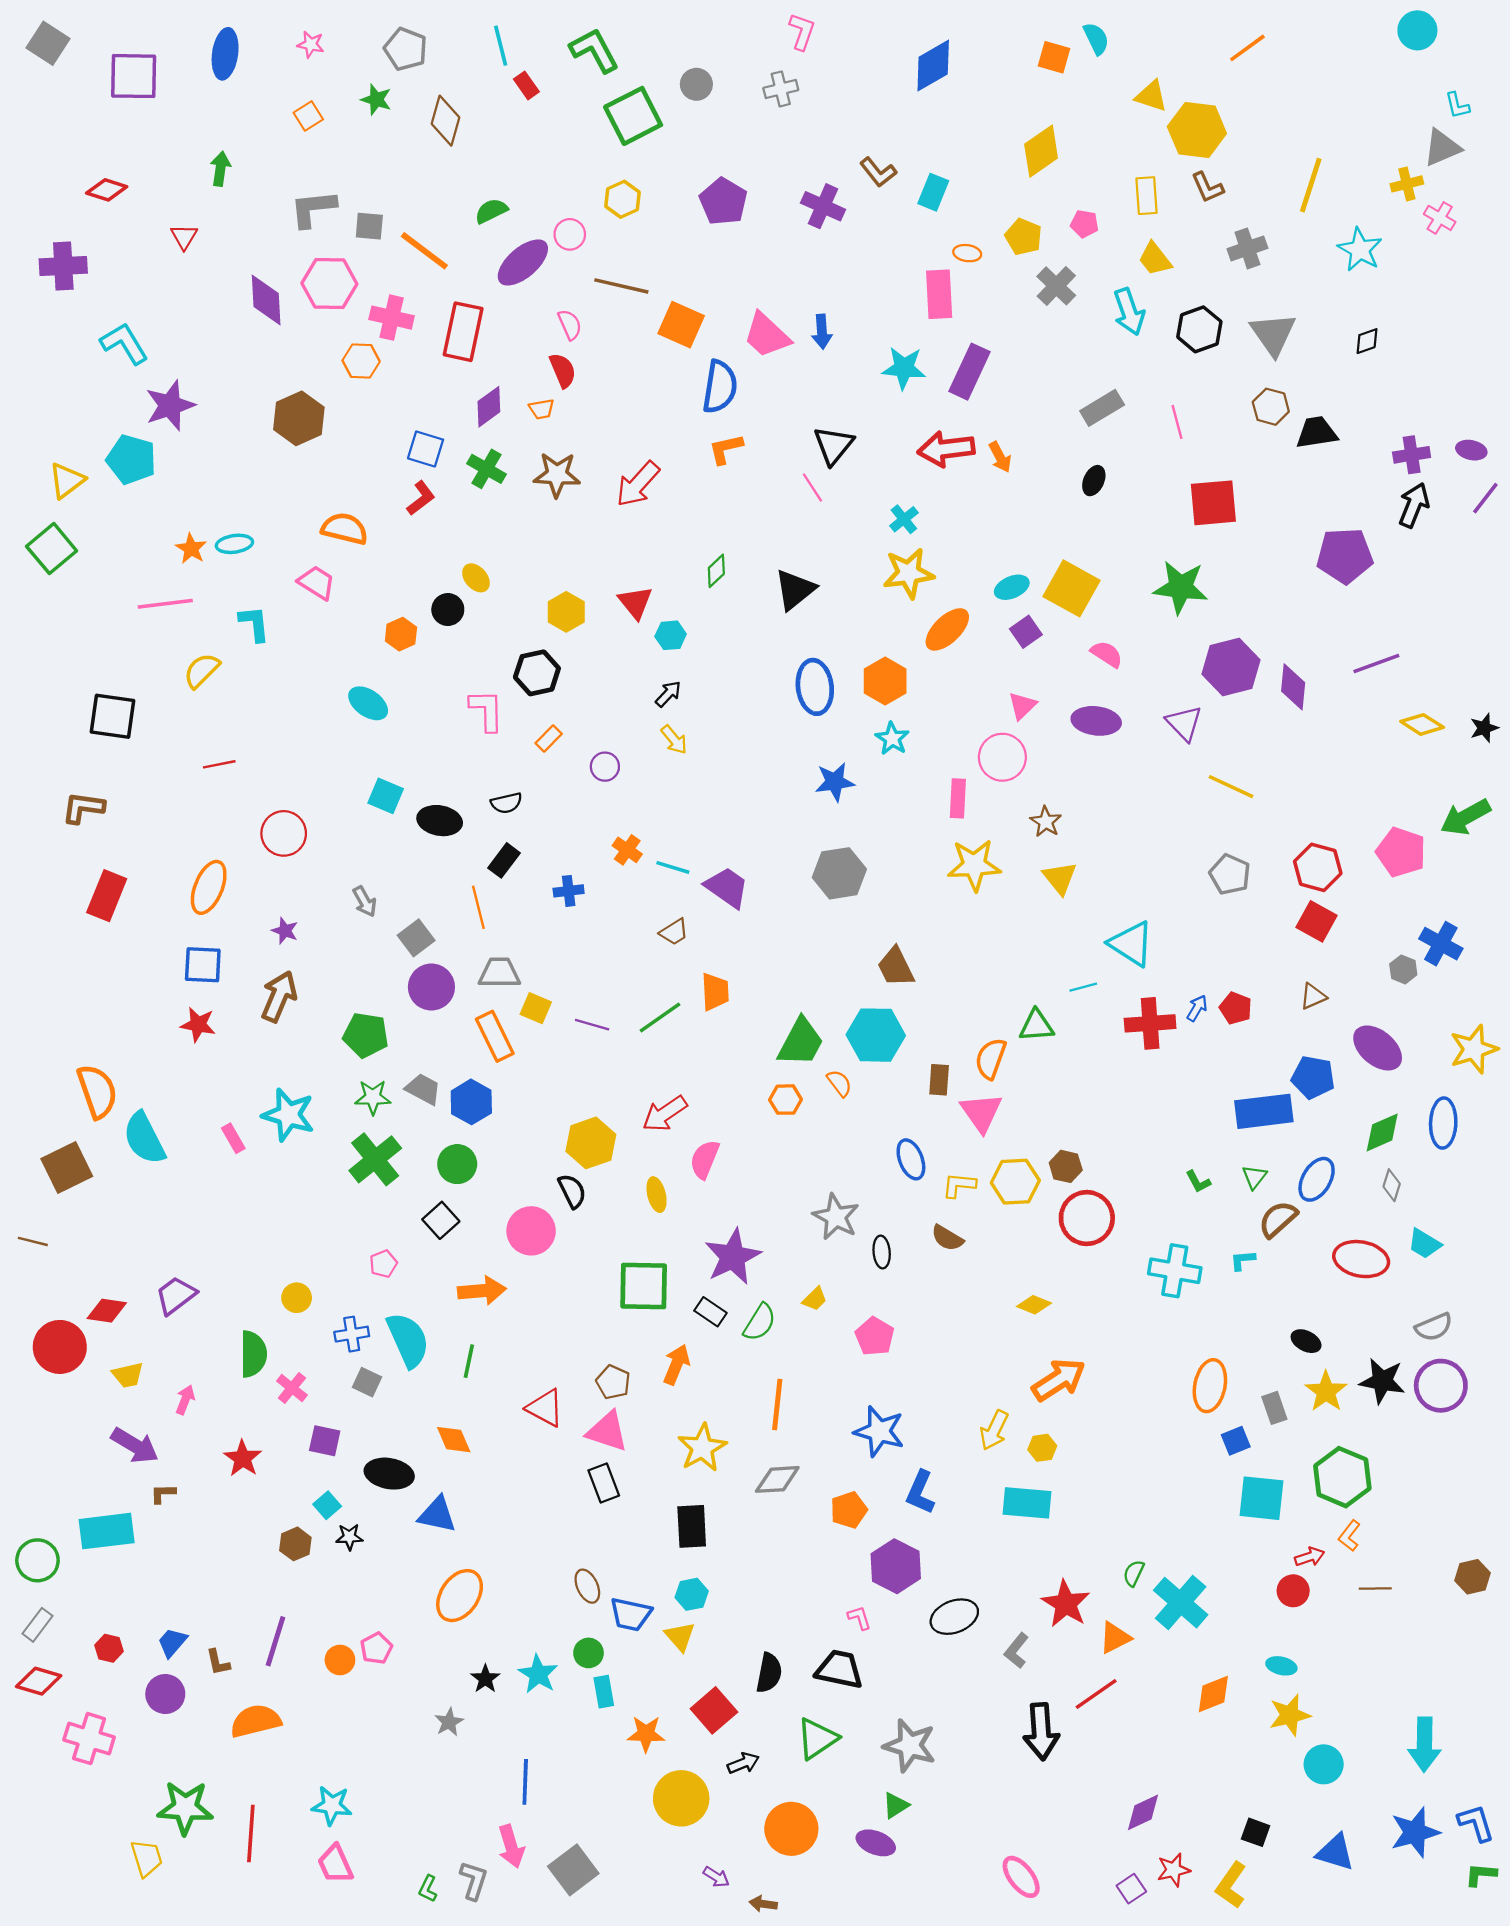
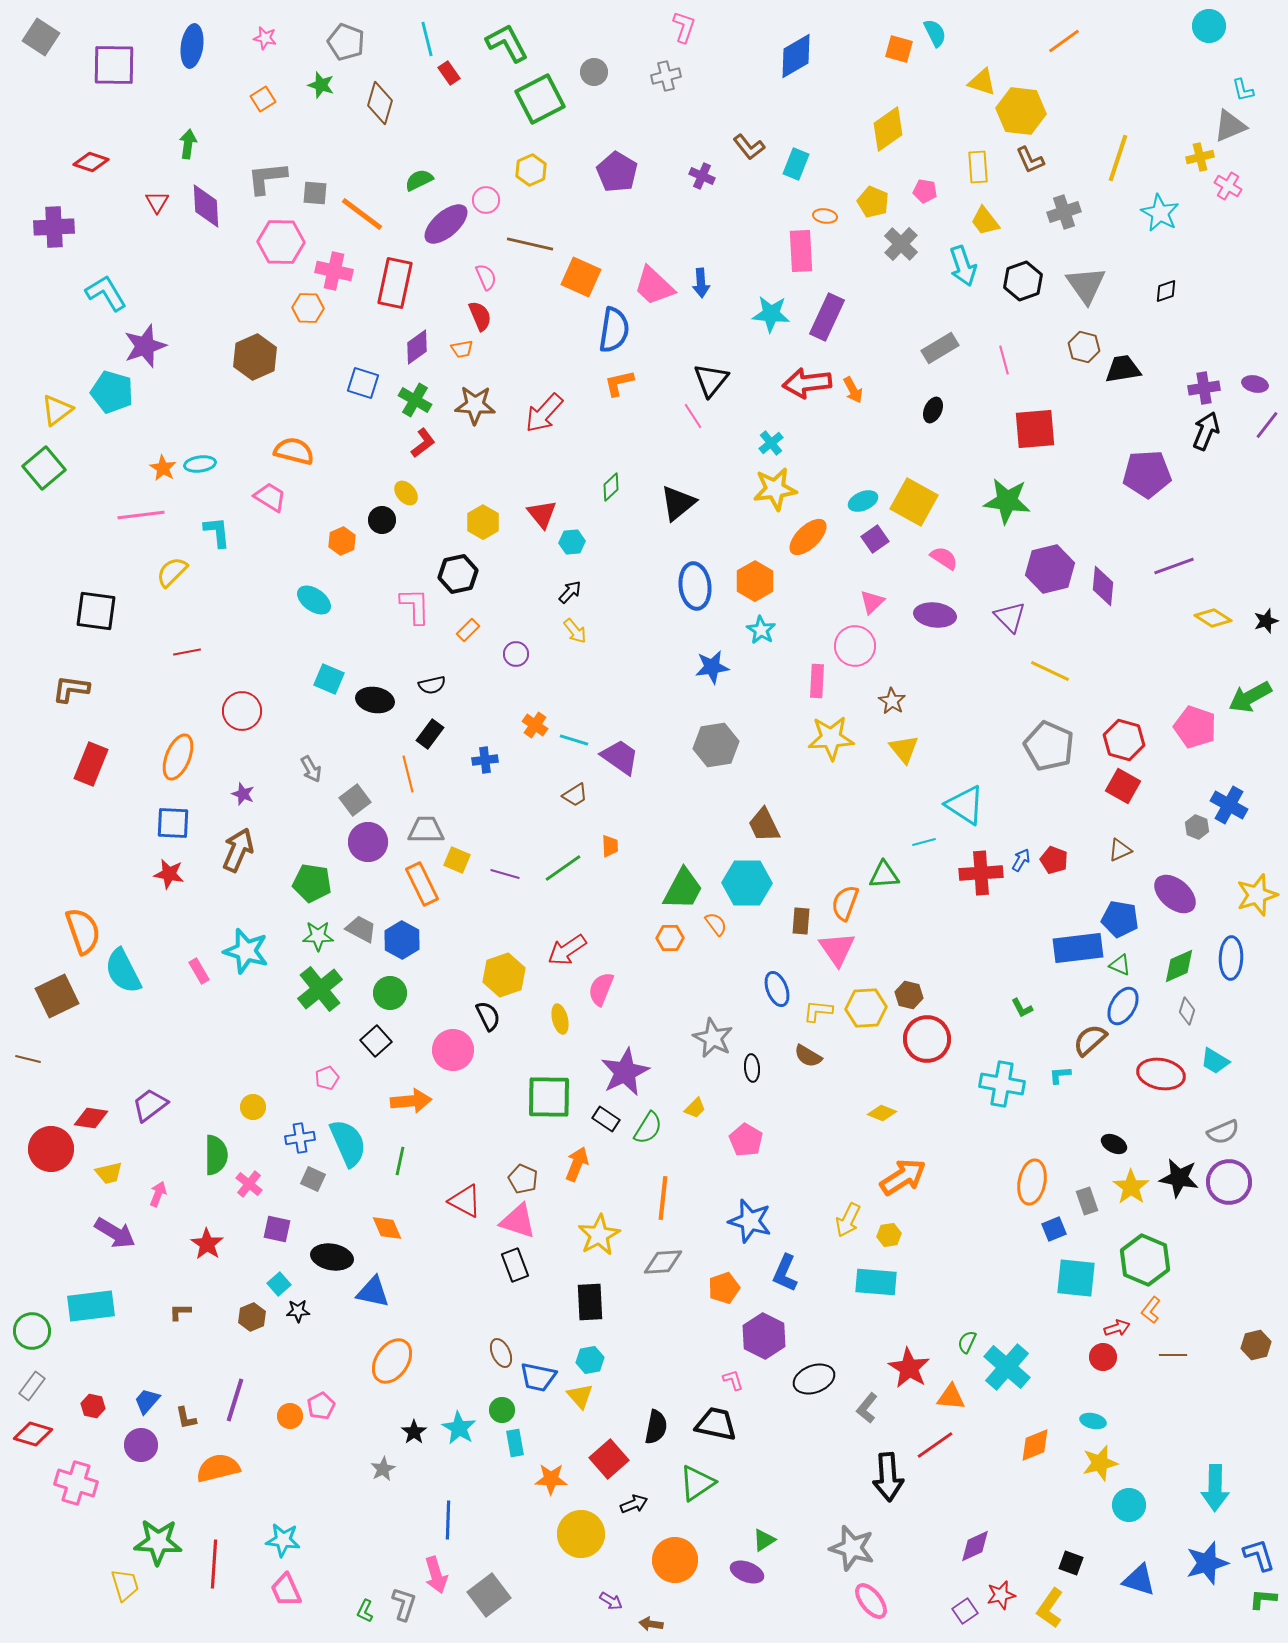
purple cross: (823, 206) -> (702, 176), size x0.7
purple diamond: (266, 300) -> (206, 206), moved
red L-shape: (421, 498) -> (423, 443), moved
gray pentagon: (1230, 874) -> (1049, 746), size x1.4
orange trapezoid: (715, 992) -> (610, 846), size x0.7
green triangle: (1254, 1177) -> (1120, 965), moved, turned -45
brown L-shape: (163, 1494) -> (180, 1312), moved
orange triangle: (1115, 1638) -> (951, 1397), turned 32
gray star: (910, 1746) -> (852, 1548), moved

